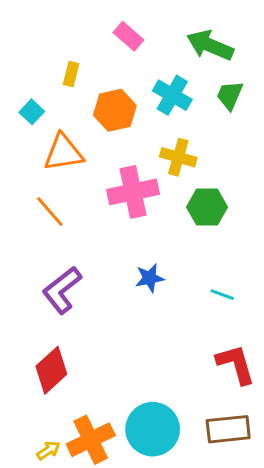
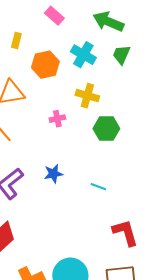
pink cross: (133, 192) -> (57, 119), size x0.5
blue star: (150, 278) -> (53, 174), moved
cyan line: (222, 295) -> (98, 187), moved

